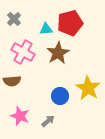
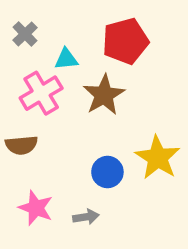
cyan triangle: (46, 29) -> (66, 59), moved
pink cross: (23, 52) -> (41, 93), turned 30
gray arrow: (48, 121) -> (86, 217), turned 32

